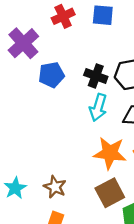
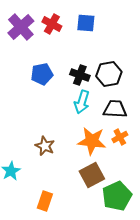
red cross: (63, 16) -> (52, 24), turned -36
purple cross: (23, 43) -> (21, 27), moved
brown star: (55, 187) -> (45, 146), moved

